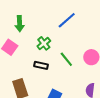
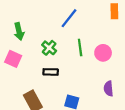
green line: (66, 59) -> (80, 48), moved, turned 42

